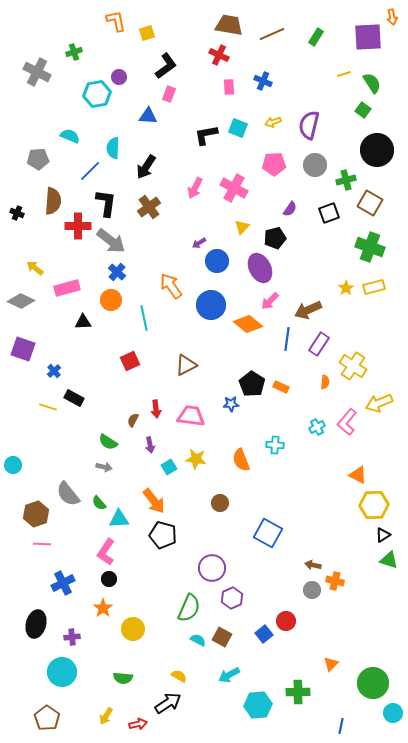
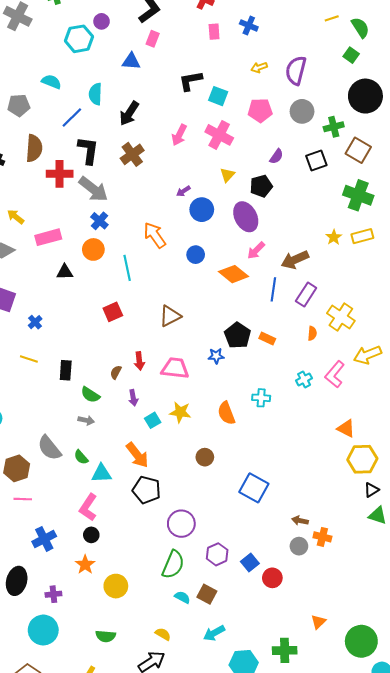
cyan square: (238, 128) -> (218, 96), moved
blue circle: (211, 305) -> (196, 255), size x0.6
black rectangle: (74, 398) -> (66, 370), moved, turned 66
purple circle: (212, 568) -> (181, 524), moved
blue square: (264, 634) -> (250, 562), moved

